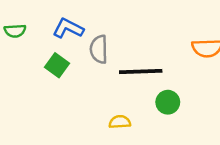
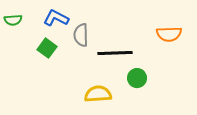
yellow semicircle: (120, 122) -> (98, 94), size x1.5

